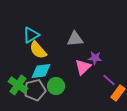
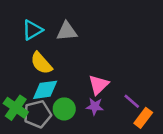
cyan triangle: (31, 35) -> (32, 30), moved
gray triangle: (75, 39) -> (67, 31), moved
purple star: (95, 58) -> (95, 106), moved

